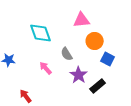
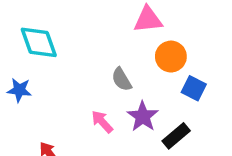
cyan diamond: (41, 33) -> (39, 42), moved
pink arrow: (46, 68) -> (102, 122), moved

